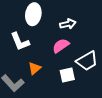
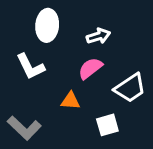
orange triangle: (35, 68) -> (70, 101), moved, turned 48
white square: (67, 75) -> (107, 125), moved

